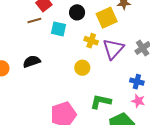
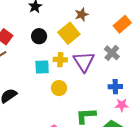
cyan square: (58, 29) -> (42, 67), moved

